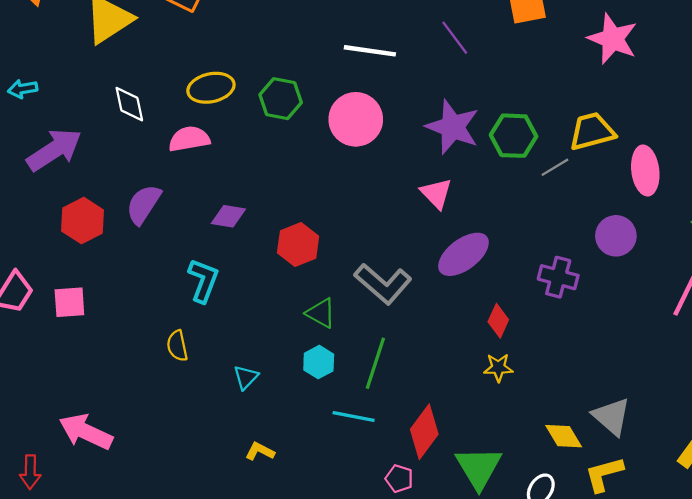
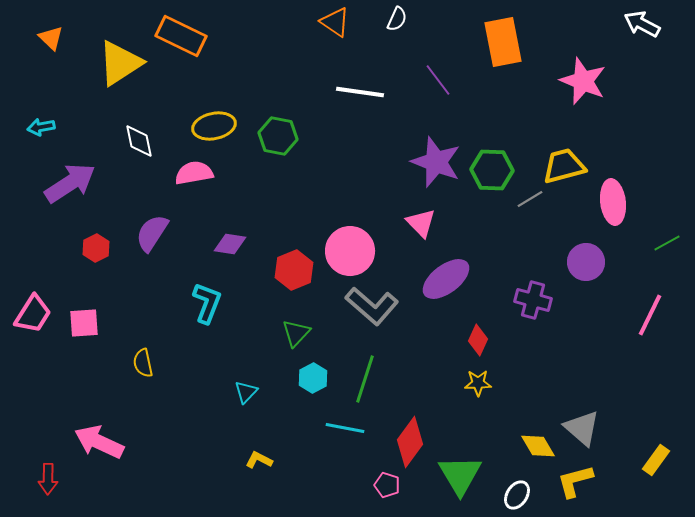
pink circle: (356, 119) -> (350, 251), moved
red hexagon: (83, 221) -> (96, 248), size x0.7
green triangle: (321, 313) -> (296, 333), moved, turned 44
yellow semicircle: (177, 346) -> (143, 363), moved

